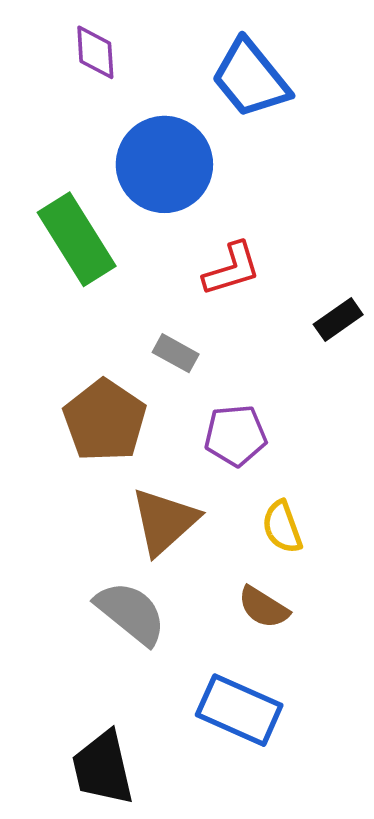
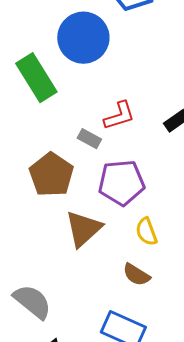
red L-shape: (232, 269) -> (119, 116), moved
purple pentagon: (235, 435) -> (121, 183), size x1.4
gray semicircle: (131, 613) -> (32, 302), moved

